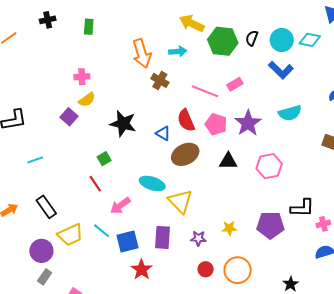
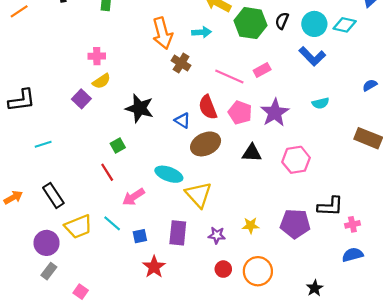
cyan semicircle: (290, 113) -> (321, 103), size x0.7
blue square: (127, 242) -> (140, 236), size x0.6

